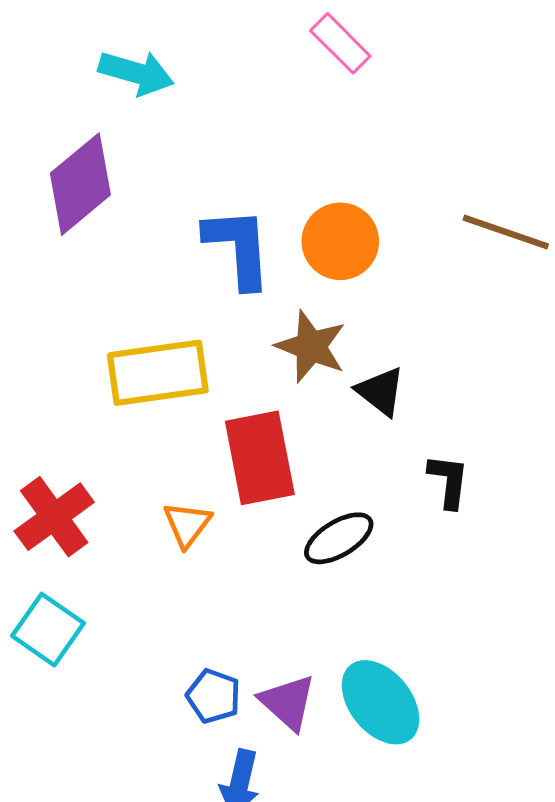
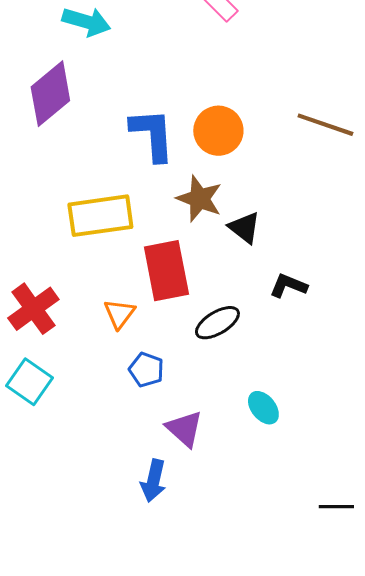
black L-shape: (449, 481) -> (288, 286), turned -75
blue pentagon: (213, 696) -> (146, 370), moved
cyan ellipse: (381, 702) -> (263, 408), moved, size x0.6

